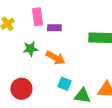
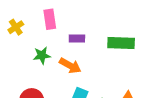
purple rectangle: (54, 28) -> (77, 38), moved

